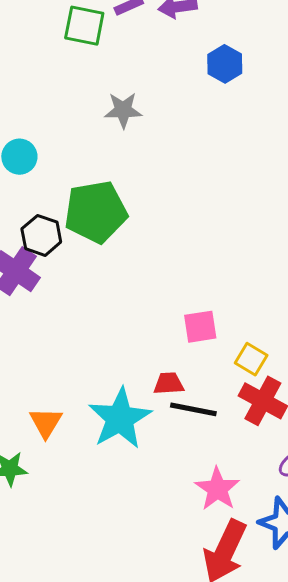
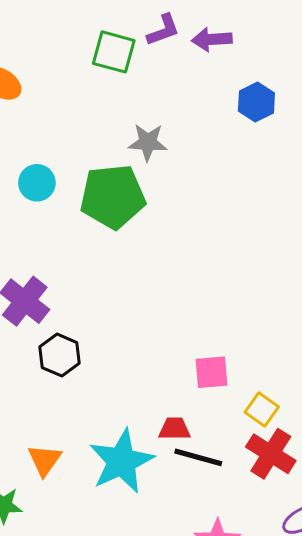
green pentagon: (96, 212) -> (113, 197), moved
black hexagon: (41, 235) -> (60, 355), moved

